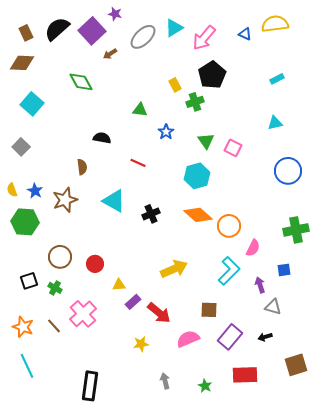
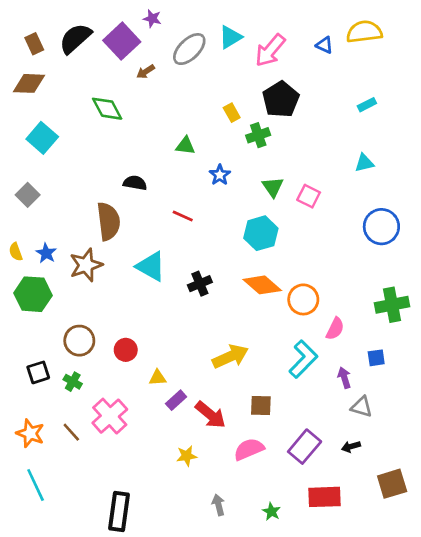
brown semicircle: (82, 167) -> (108, 221), size x1.8
brown square: (209, 310) -> (261, 406), moved

